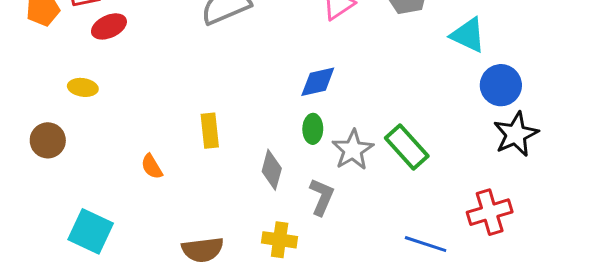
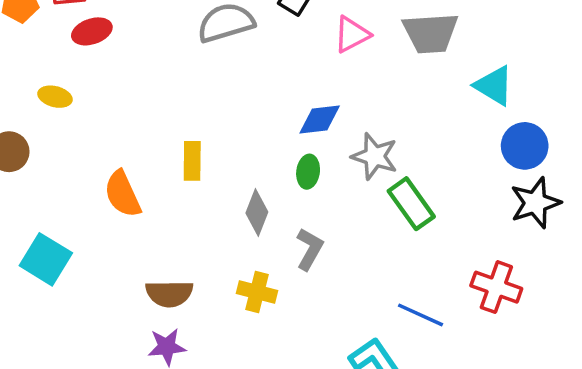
gray star: (353, 150) -> (375, 156), moved, turned -30
orange semicircle: (152, 167) -> (123, 194), size x1.6
red cross: (490, 212) -> (496, 287), turned 30

